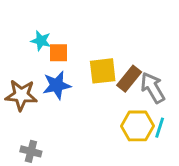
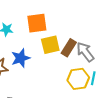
orange square: (59, 53) -> (37, 23), moved, size x1.5

